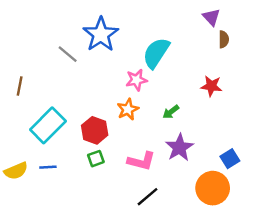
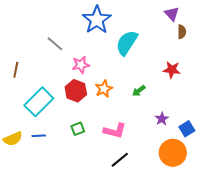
blue star: (101, 34) -> (97, 20), moved
pink star: (136, 80) -> (81, 65), moved
red hexagon: (95, 130) -> (76, 91), moved
purple star: (179, 147) -> (162, 119), moved, size x0.6

